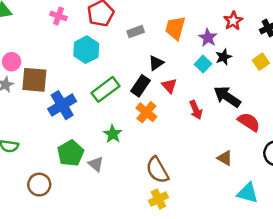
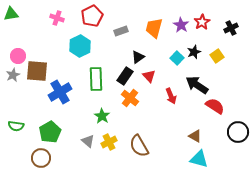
purple star: (208, 38) -> (181, 25), moved
yellow square: (261, 62) -> (217, 56), moved
green rectangle: (105, 89) -> (96, 79), turned -55
green pentagon: (71, 153) -> (50, 132), moved
cyan triangle: (248, 193) -> (199, 159), moved
yellow cross: (158, 199) -> (109, 142), moved

